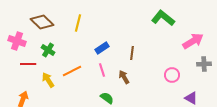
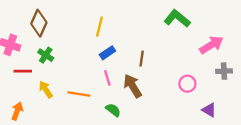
brown diamond: (42, 22) -> (39, 23), turned 70
yellow line: (78, 23) -> (99, 27), moved
orange line: (72, 71) -> (79, 94), moved, turned 36
brown arrow: (124, 77) -> (133, 86), size x1.5

